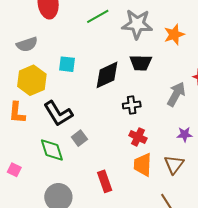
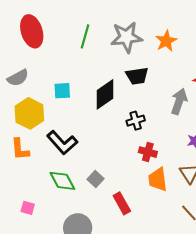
green line: (98, 16) -> (85, 36), turned -35
gray square: (79, 138) -> (95, 179), moved

